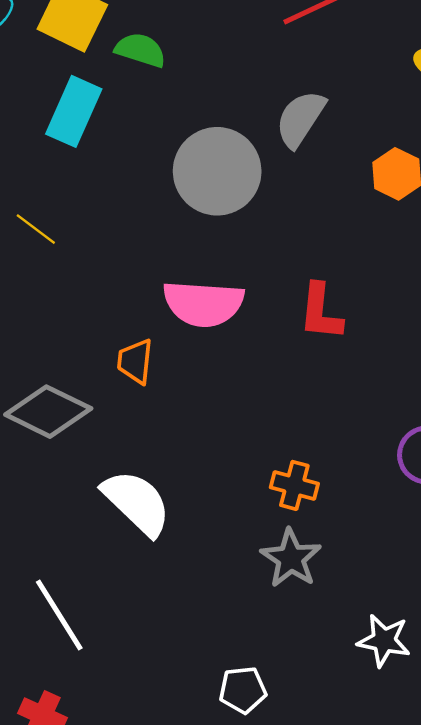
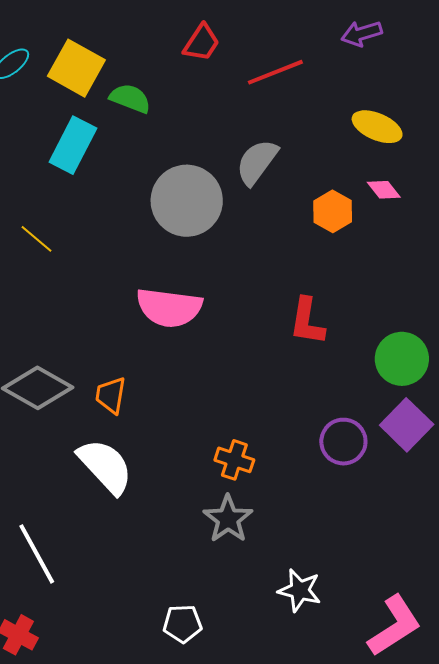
red L-shape: (321, 312) -> (307, 321), moved
orange trapezoid: (135, 361) -> (111, 395), moved

